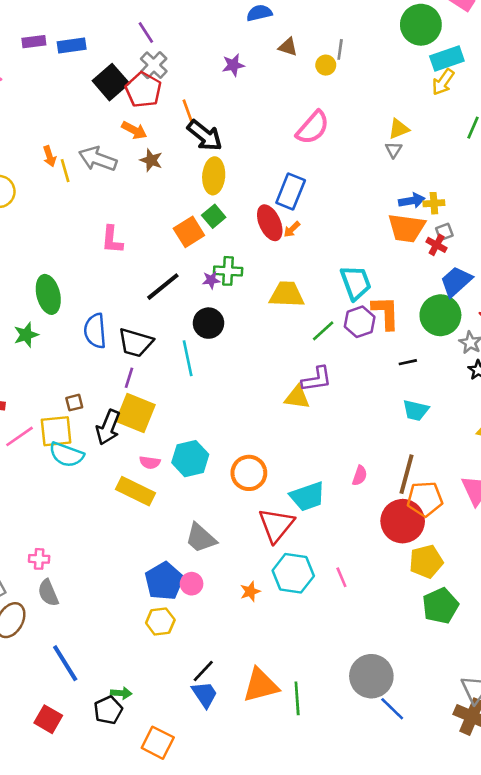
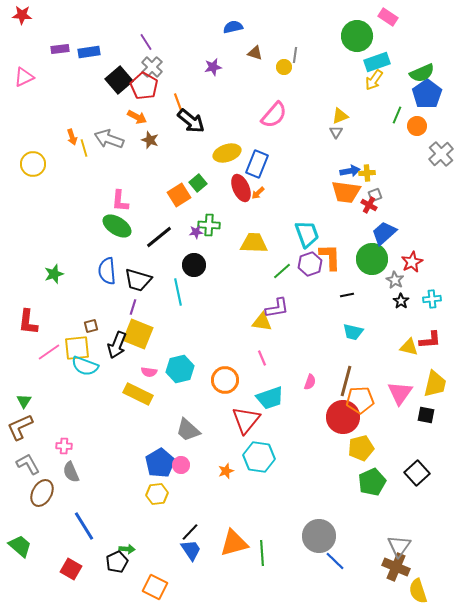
yellow ellipse: (214, 176) -> (227, 153), moved, turned 68
green ellipse: (48, 294) -> (117, 226), moved, turned -44
pink line: (341, 577) -> (262, 358), moved

